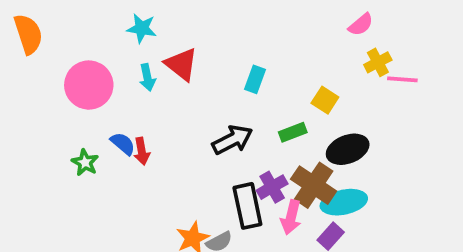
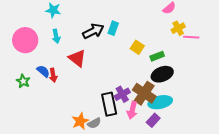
red triangle: (181, 64) -> (77, 58), moved
cyan rectangle: (255, 79) -> (113, 28), moved
yellow square: (325, 100) -> (137, 47), moved
green rectangle: (293, 132) -> (157, 56), moved
black arrow: (232, 140) -> (93, 31), moved

